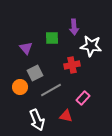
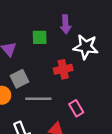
gray line: (51, 90) -> (38, 99), turned 30
pink rectangle: (83, 98) -> (76, 108), turned -72

